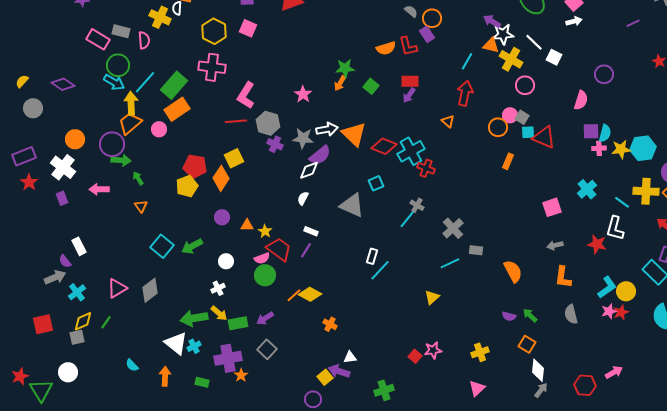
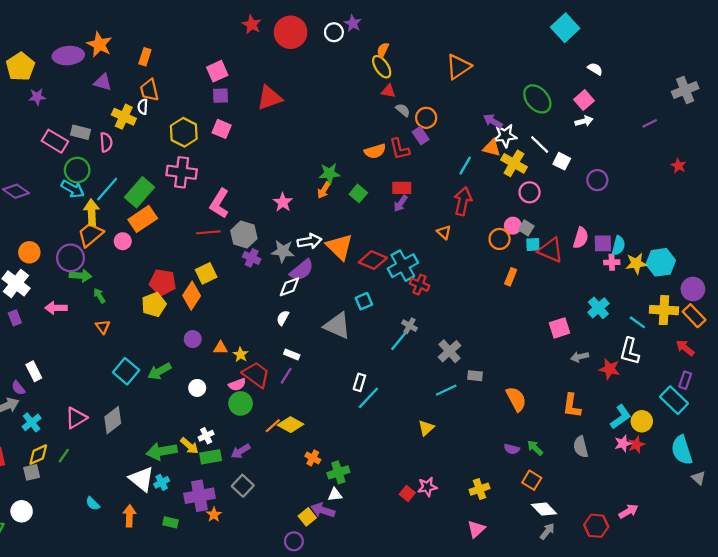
purple circle: (604, 74) -> (597, 180), moved
pink semicircle: (581, 100) -> (581, 238), moved
gray arrow: (555, 245) -> (580, 357), moved
white cross: (218, 288) -> (206, 436), moved
white diamond: (538, 370) -> (544, 509), turned -50
green cross: (384, 390) -> (338, 472), moved

